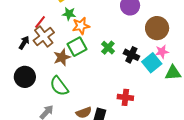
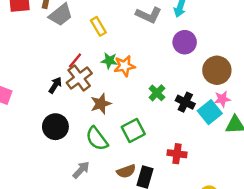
green star: (69, 14) -> (109, 61), moved
green square: (77, 47) -> (133, 130), moved

